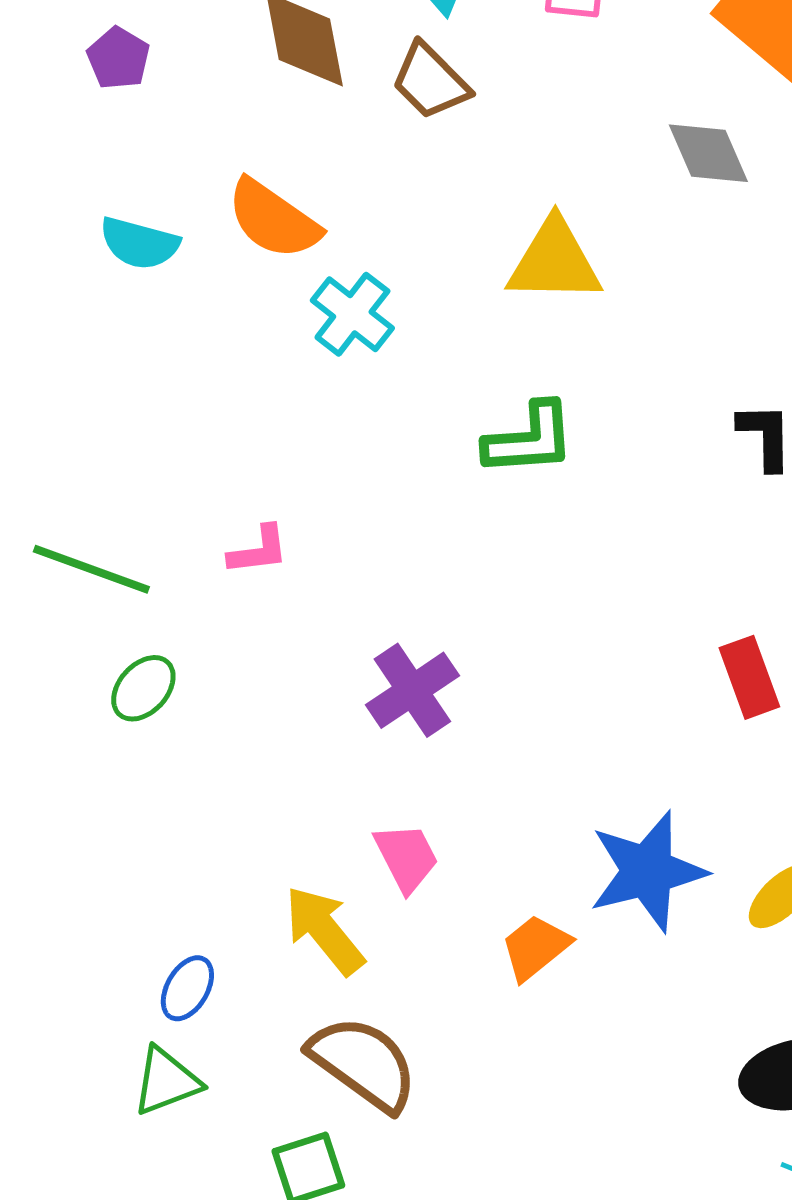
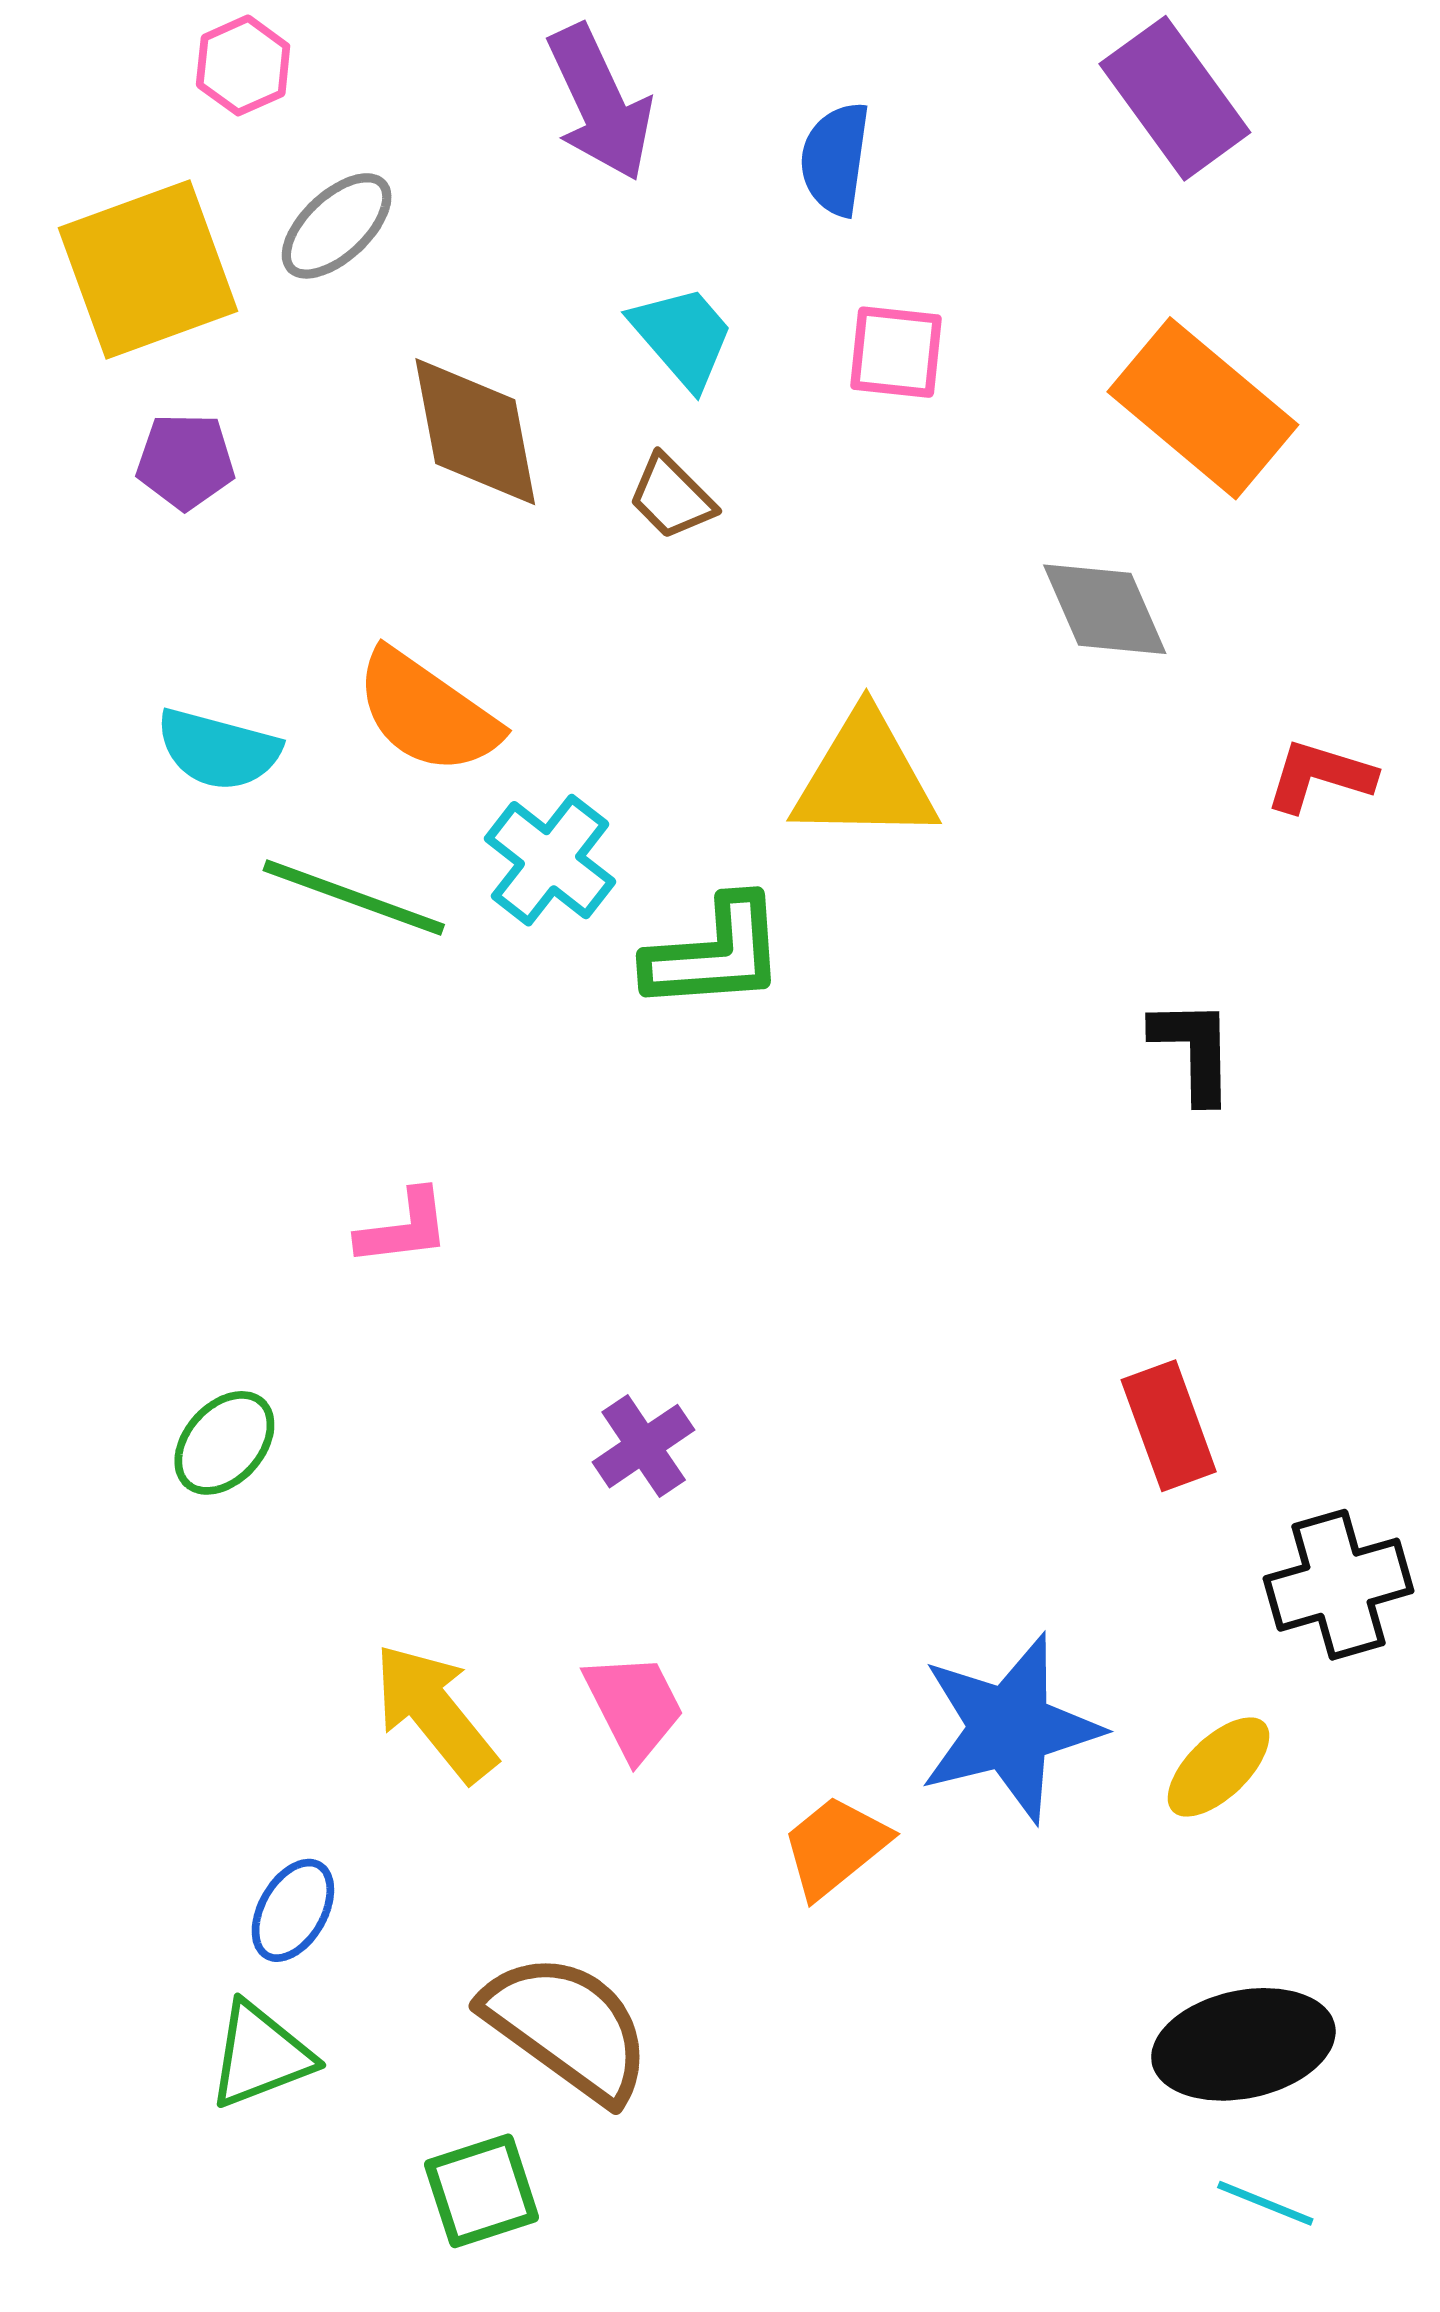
purple pentagon: (118, 58) -> (185, 461), turned -30
brown trapezoid: (430, 81) -> (672, 497), size x0.7
green L-shape: (529, 439) -> (715, 954), moved
green line: (91, 569) -> (354, 898), moved
purple cross: (412, 690) -> (644, 1446), size x0.7
yellow arrow: (324, 930) -> (435, 1712), moved

